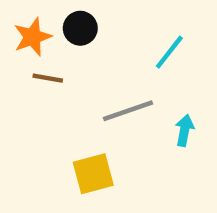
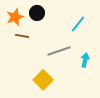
yellow square: (93, 174) -> (43, 80), turned -30

